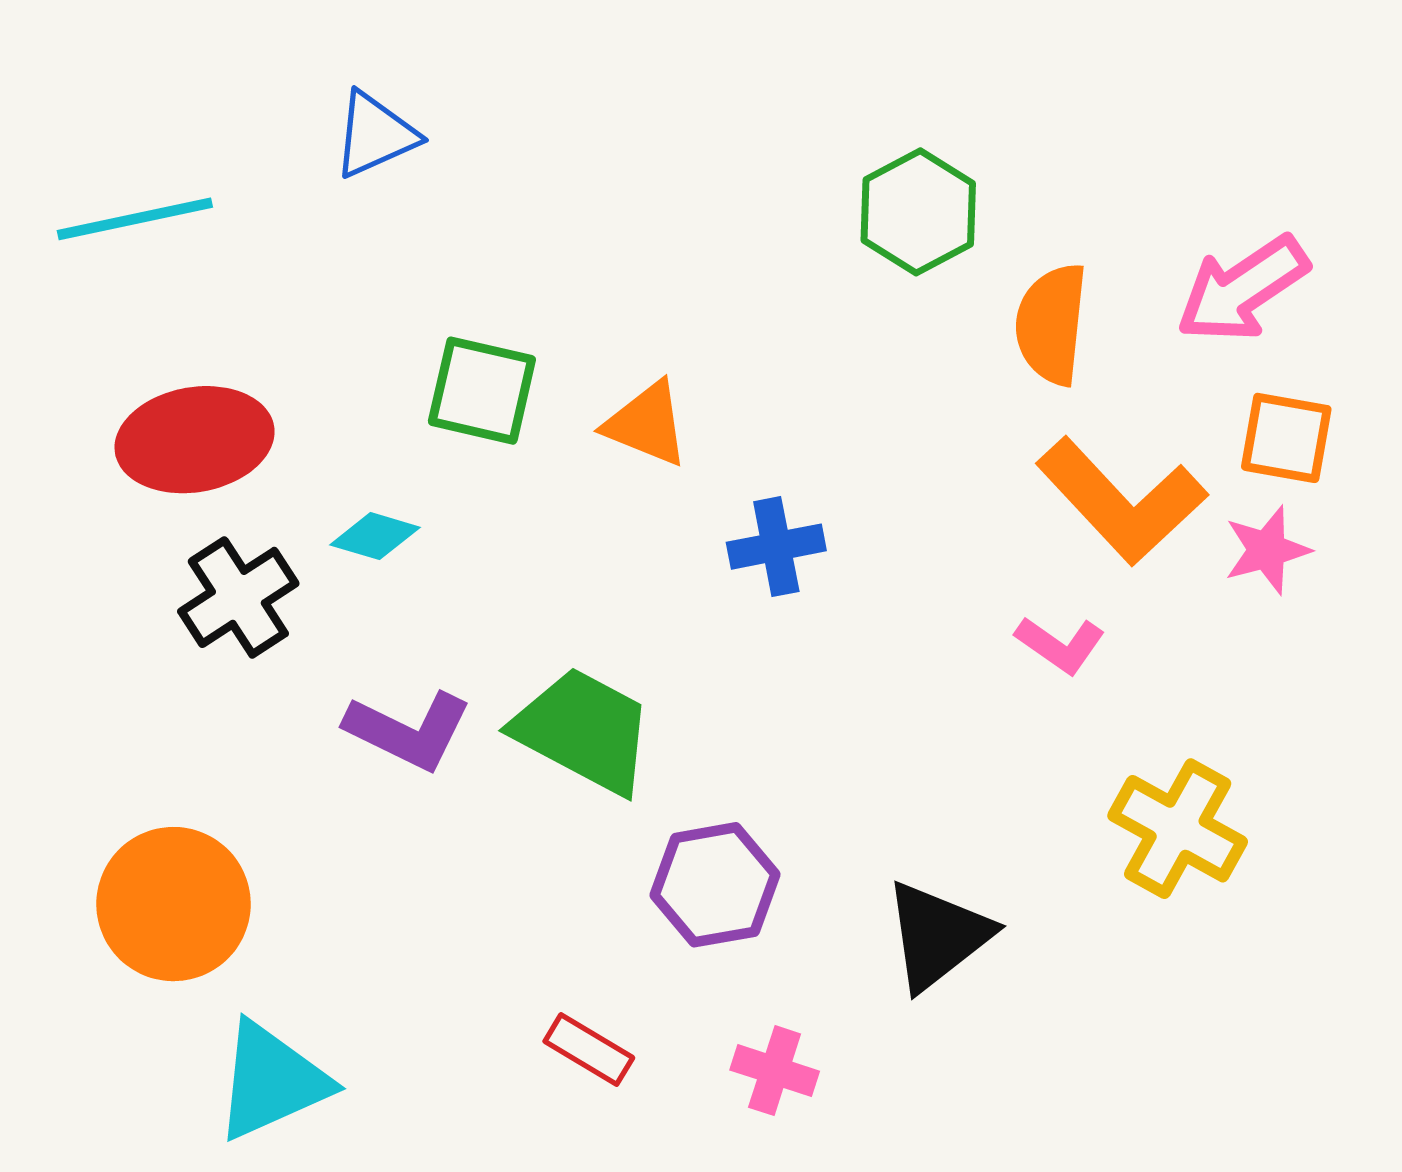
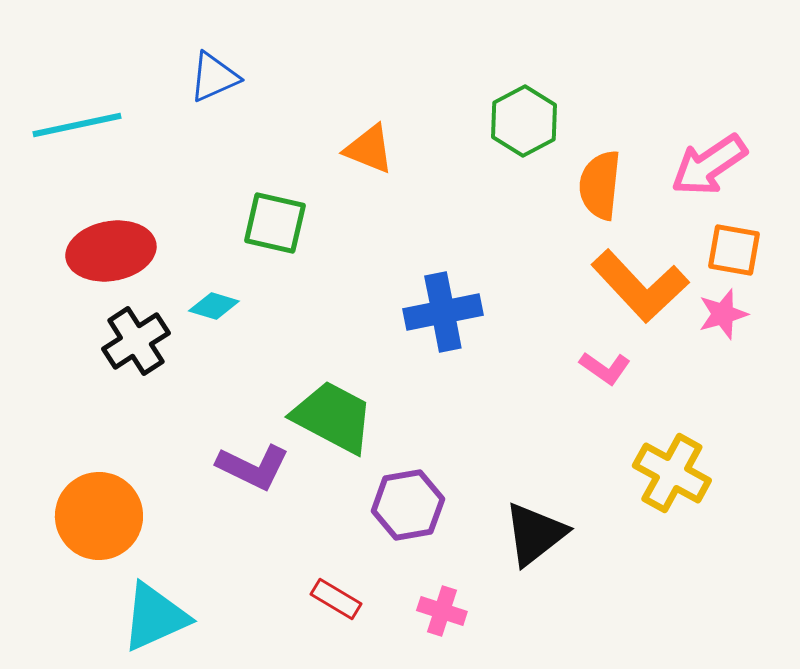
orange triangle: (647, 424) -> (369, 149), moved
blue cross: (776, 547) -> (443, 312), size x1.4
purple L-shape: (408, 731) -> (253, 467), moved

